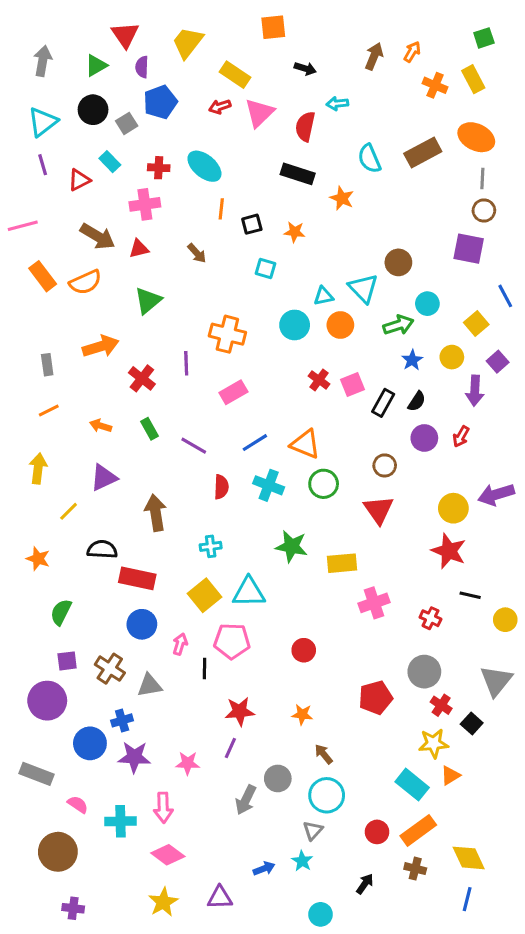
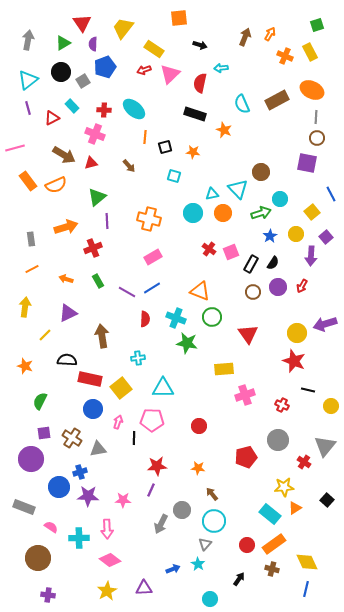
pink cross: (145, 204) -> (95, 134), turned 30
purple line: (186, 363) -> (107, 221), moved
red cross: (142, 378) -> (93, 248), turned 30
blue line: (255, 443) -> (152, 288), moved
brown circle: (385, 465) -> (253, 292), moved
green star: (292, 546) -> (187, 343), moved
yellow square: (204, 595) -> (121, 388), moved
red cross: (441, 705) -> (304, 462), moved
black square: (472, 724) -> (327, 500), moved

